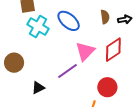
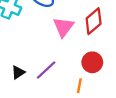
purple line: (68, 71) -> (46, 70), moved

